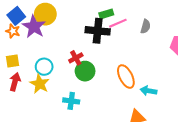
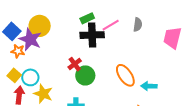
green rectangle: (106, 14) -> (87, 18), moved
orange star: (13, 31) -> (18, 51), moved
yellow square: (13, 61) -> (14, 75), turned -32
cyan circle: (44, 67) -> (30, 77), moved

